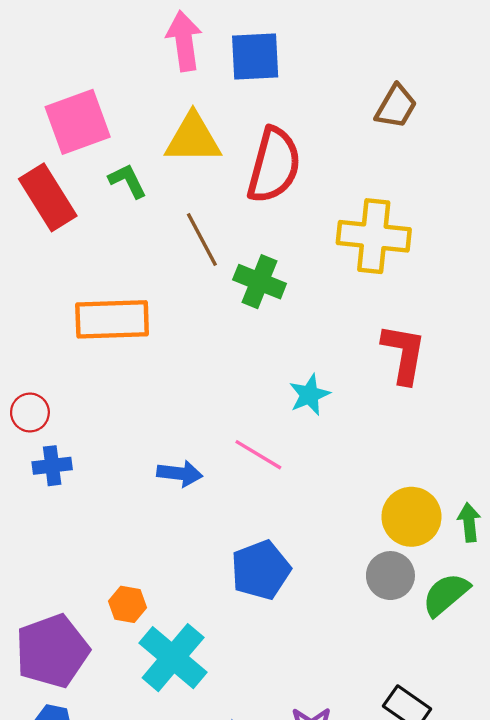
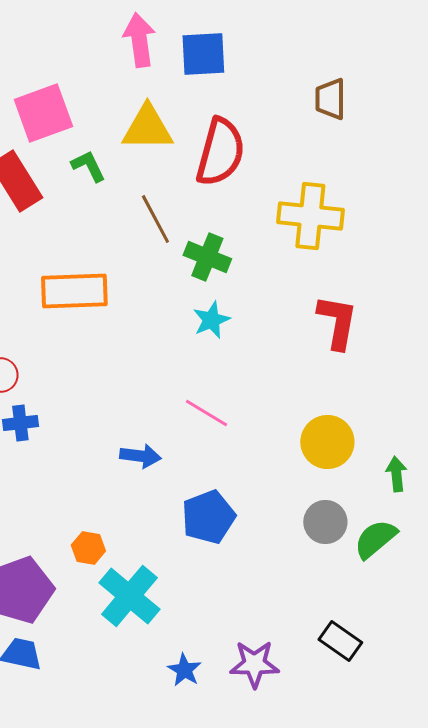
brown trapezoid: (396, 106) -> (330, 99), turned 150
cyan star: (309, 395) -> (211, 320), moved
blue arrow: (180, 474) -> (140, 456), moved
yellow circle: (411, 517) -> (327, 442), moved

